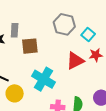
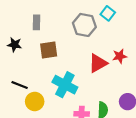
gray rectangle: (15, 30) -> (37, 22), moved
cyan square: (88, 34) -> (108, 13), moved

